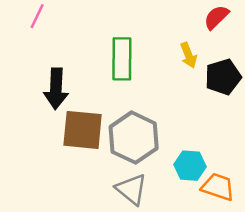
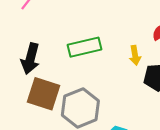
green rectangle: (122, 59) -> (84, 47), turned 64

